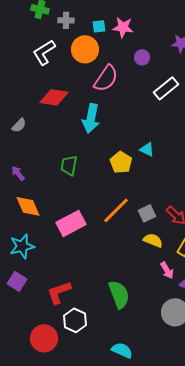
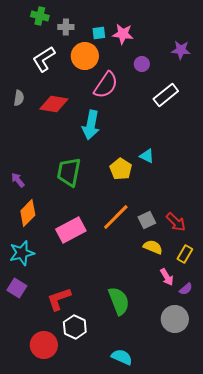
gray semicircle: (19, 125) -> (19, 98), moved, turned -35
green trapezoid: (69, 165) -> (69, 172), size x1.4
orange diamond: (28, 206) -> (28, 213), turned 68

